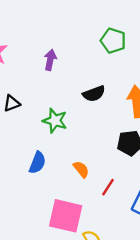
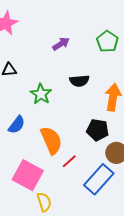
purple arrow: (50, 60) -> (61, 44), moved, turned 30
orange semicircle: (81, 169) -> (51, 140), size x1.8

